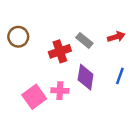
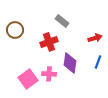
red arrow: (116, 37) -> (95, 38), moved
gray rectangle: (84, 40) -> (62, 21), moved

